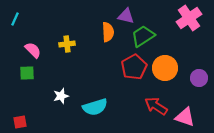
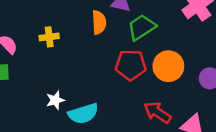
red pentagon: (134, 67) -> (131, 65), turned 30
white star: (61, 96) -> (55, 100), moved

